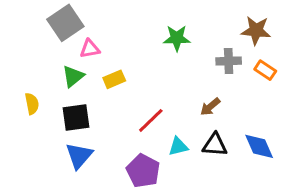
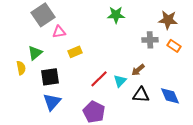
green star: (177, 38) -> (116, 15), moved
green triangle: (73, 76) -> (35, 53), moved
cyan triangle: (178, 146) -> (120, 81), moved, turned -32

